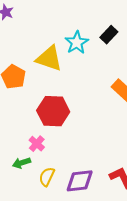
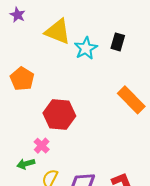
black rectangle: (109, 35) -> (118, 42), turned -30
yellow triangle: (49, 58) -> (58, 31), moved

